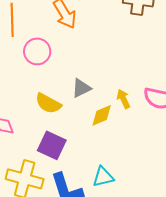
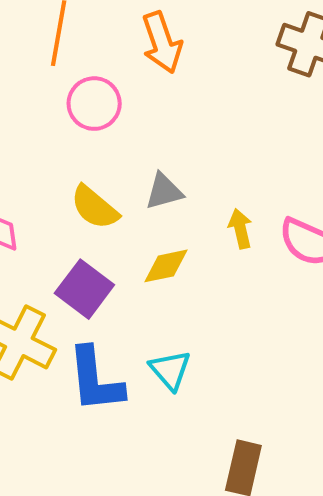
yellow diamond: (102, 115) -> (166, 266), moved
cyan triangle: (103, 177) -> (170, 370), turned 50

